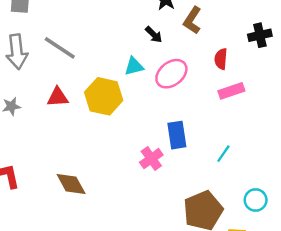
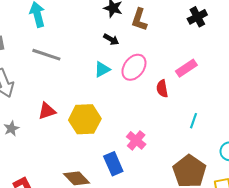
gray line: (60, 48) -> (46, 55), moved
red semicircle: (221, 59) -> (162, 89), moved
yellow hexagon: (104, 96) -> (85, 119), moved
blue rectangle: (177, 135) -> (113, 164), moved

